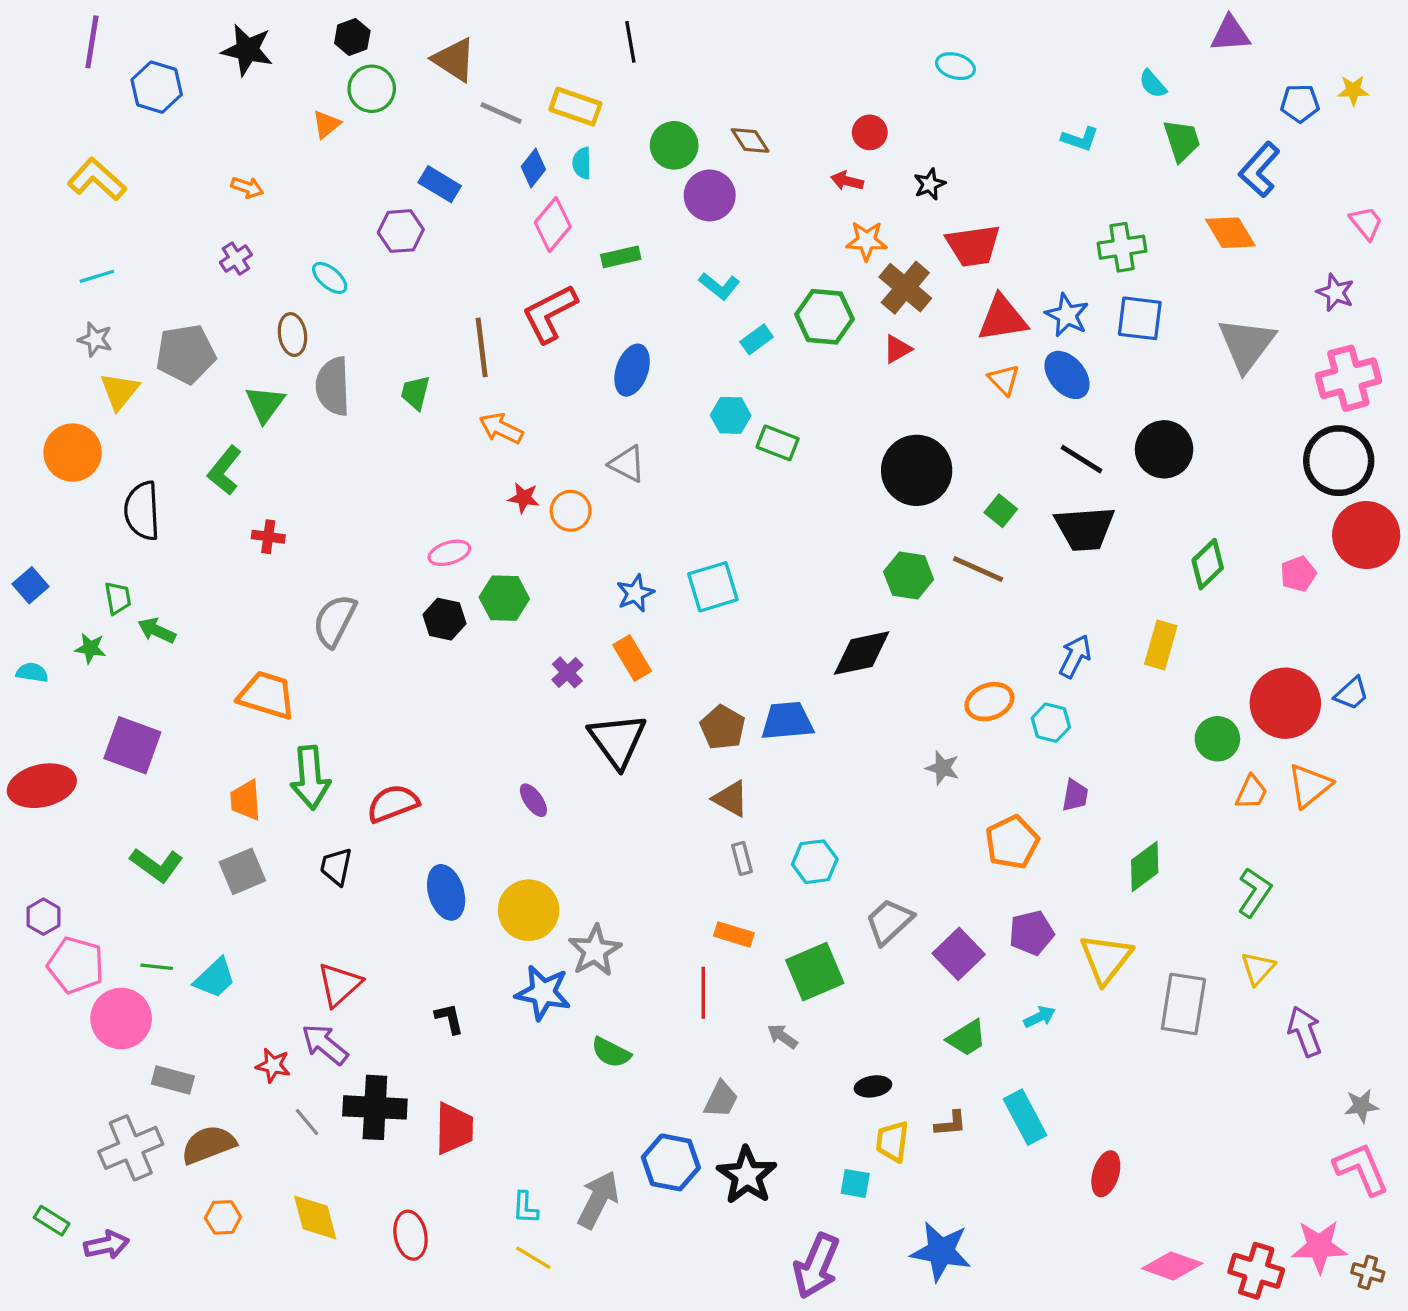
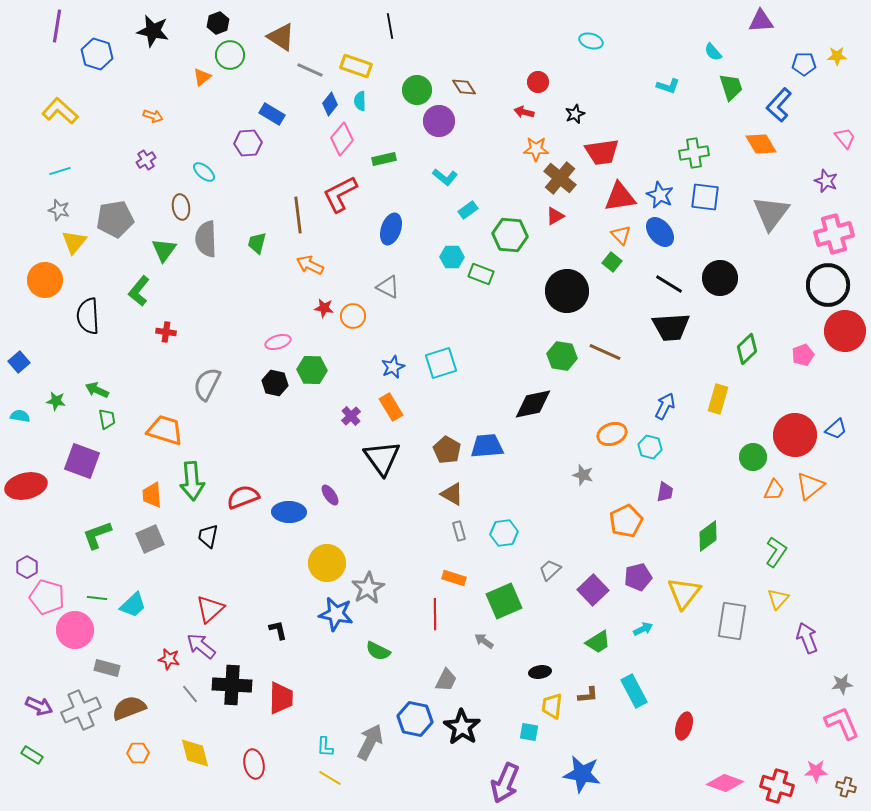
green hexagon: (824, 317) -> (510, 235), moved
green square: (1001, 511) -> (612, 262), moved
green trapezoid: (118, 598) -> (107, 419), moved
green L-shape: (157, 865) -> (97, 535), turned 124
blue ellipse: (446, 892) -> (289, 512), moved, turned -72
gray trapezoid: (889, 921) -> (550, 570), size x0.7
purple arrow: (107, 1245) -> (39, 706), moved, turned 36
pink star: (1319, 1247) -> (816, 771), size x0.7

